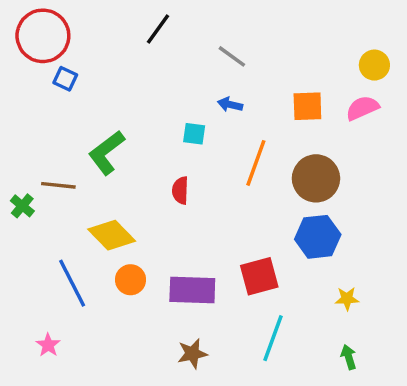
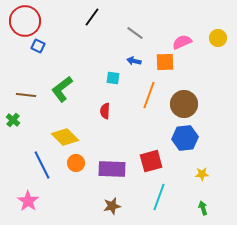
orange square: (307, 106) -> (165, 62), moved
pink semicircle: (362, 108) -> (182, 42), moved
brown line: (58, 185) -> (26, 95), moved
pink star: (48, 345) -> (28, 201), size x1.5

